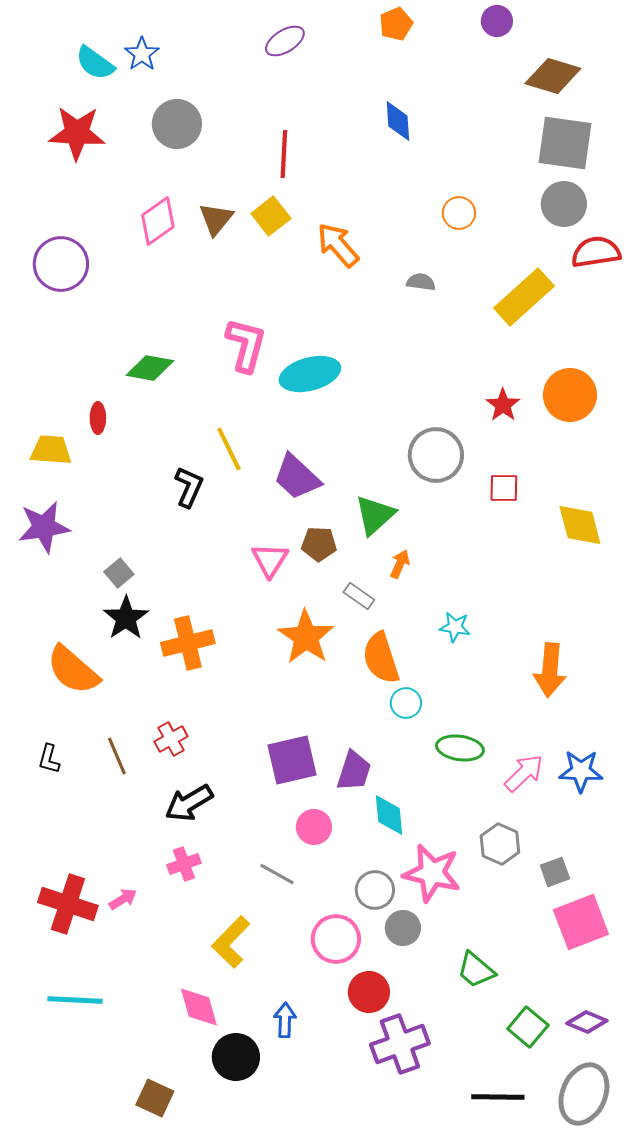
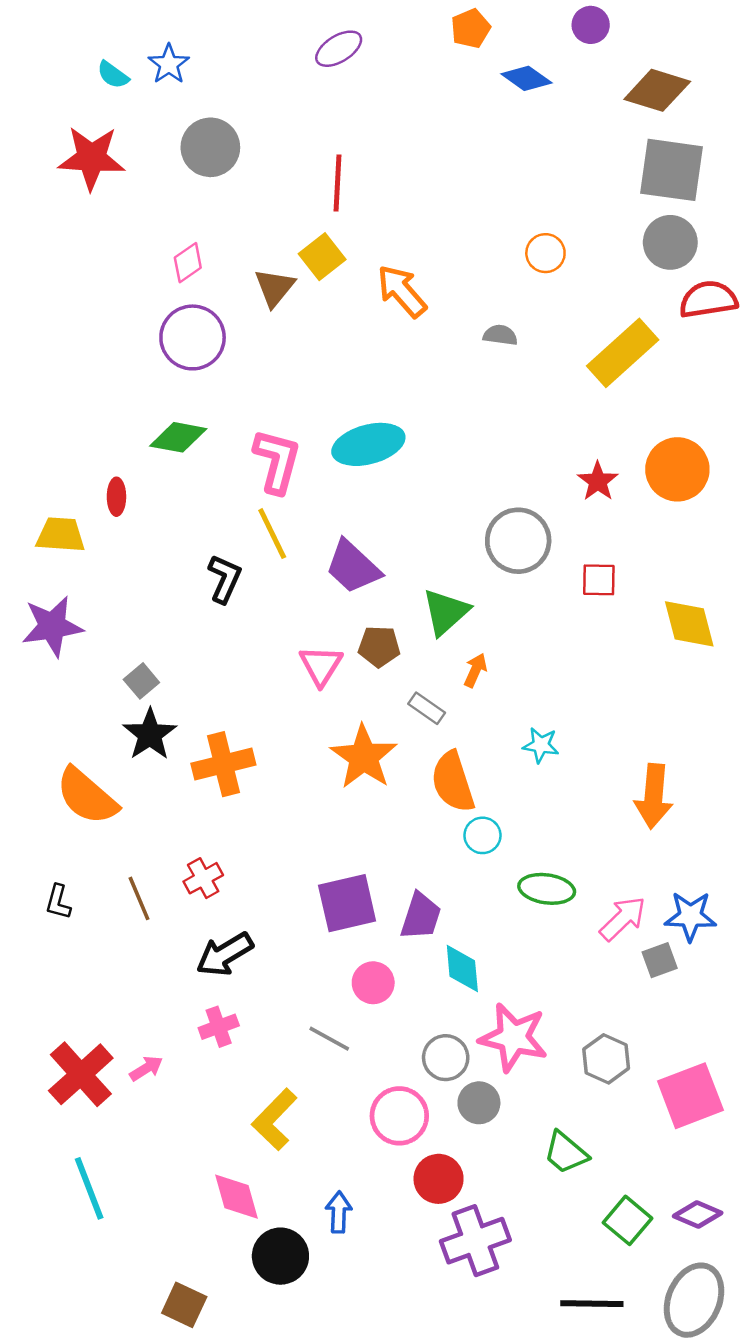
cyan semicircle: (95, 63) -> (113, 75), size x0.7
blue diamond: (398, 121) -> (526, 78), moved, turned -51
brown triangle: (216, 219) -> (275, 288), moved
pink diamond: (158, 221) -> (188, 263), size x0.7
purple circle: (61, 264) -> (193, 337), moved
pink L-shape: (246, 345) -> (277, 461), moved
gray hexagon: (500, 844) -> (606, 1059), moved
gray square: (555, 872) -> (660, 960), moved
red cross: (68, 904) -> (81, 1074), turned 30
cyan line: (75, 1000) -> (89, 1188), turned 66

